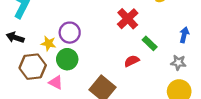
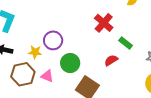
green circle: (67, 59) -> (70, 63), moved
pink triangle: (56, 82) -> (47, 76), moved

